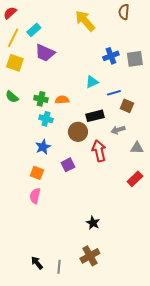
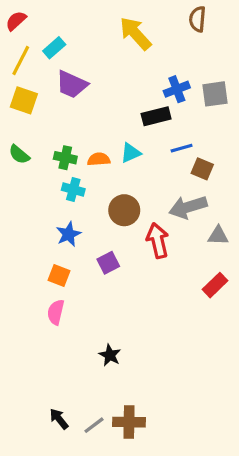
cyan triangle: (92, 82) -> (131, 153), moved
black rectangle: (95, 116) -> (156, 116), moved
gray arrow: (118, 130) -> (188, 207), size x1.6
black star: (93, 223) -> (110, 355), moved
brown cross: (90, 256) -> (129, 422), moved, turned 30
gray line: (59, 267) -> (94, 425), turned 48

